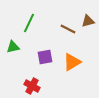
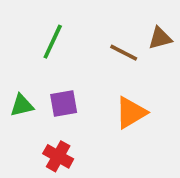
green triangle: (13, 47) -> (22, 105), moved
purple square: (45, 57) -> (64, 104), moved

